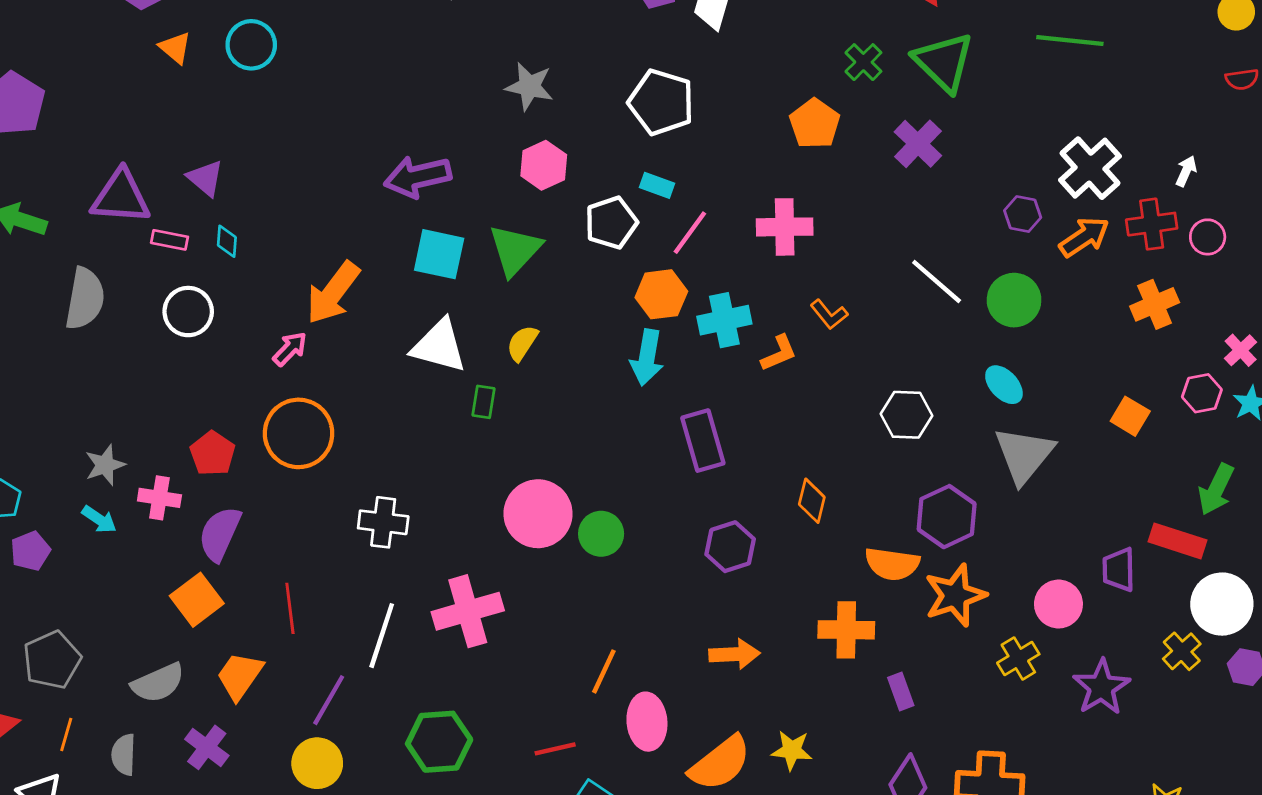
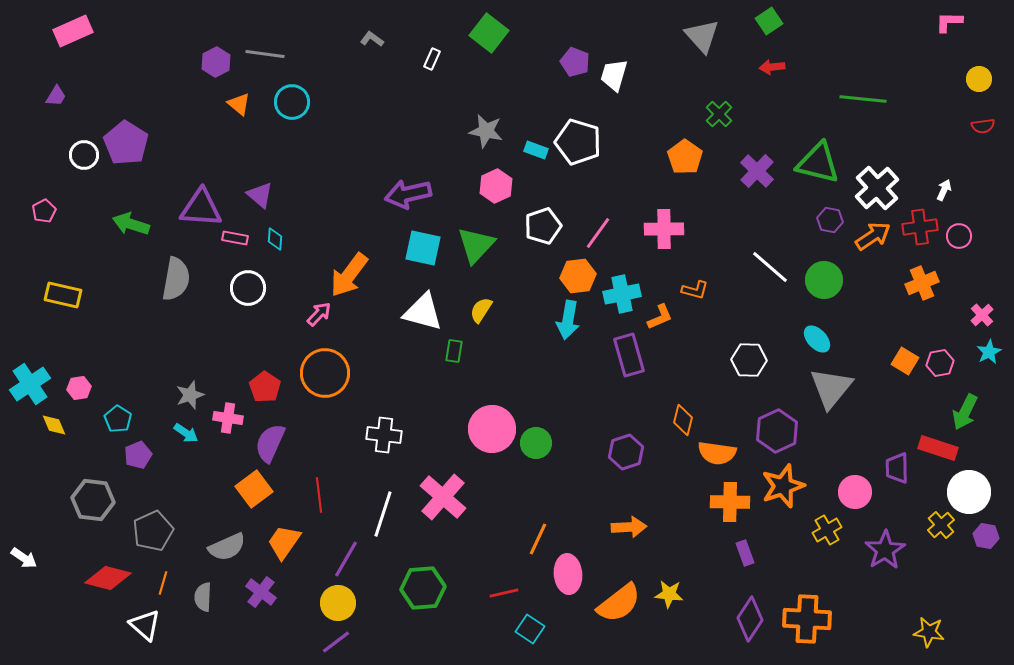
green triangle: (944, 62) -> (818, 163), moved, turned -30
cyan rectangle: (657, 185) -> (536, 150), moved
orange L-shape: (829, 314) -> (695, 290), turned -36
pink hexagon: (1202, 393) -> (940, 363), moved
purple rectangle: (703, 441) -> (629, 355), moved
orange semicircle: (892, 564) -> (717, 453), moved
pink cross: (468, 611) -> (443, 497), turned -33
orange cross: (846, 630) -> (730, 502), moved

